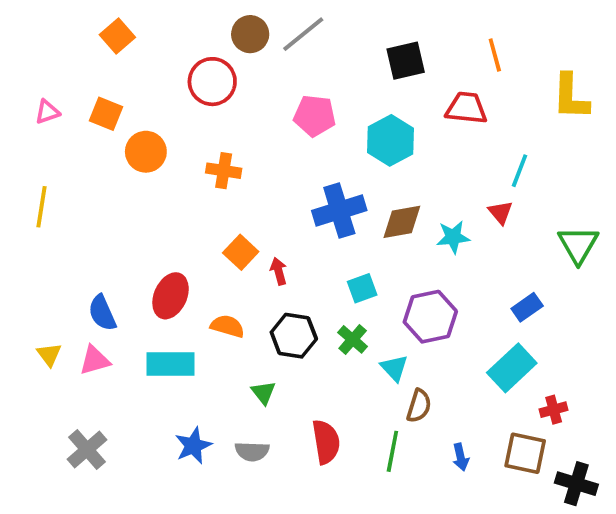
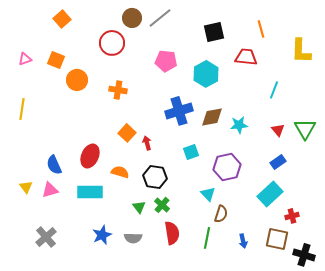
red triangle: (500, 212) -> (278, 130), moved
green cross: (353, 339) -> (162, 205), moved

